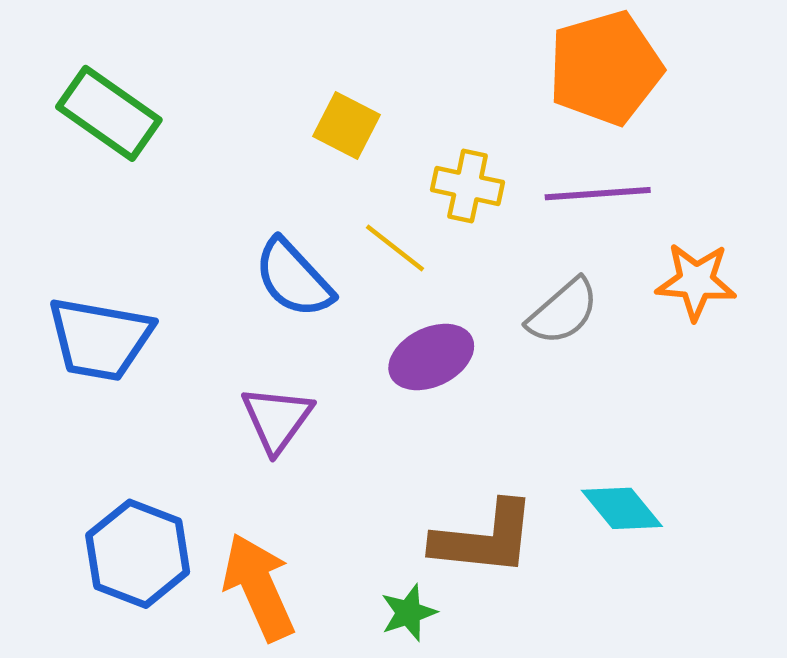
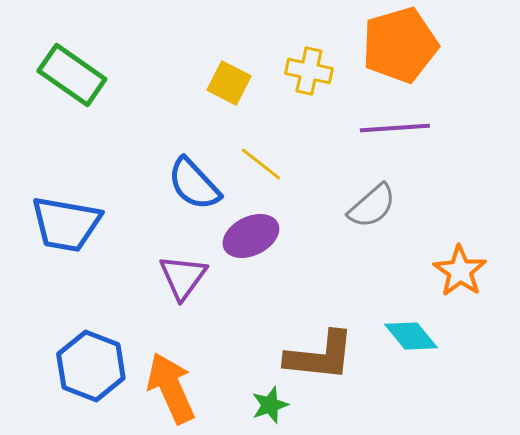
yellow cross: (468, 186) -> (309, 71), moved
orange star: (696, 281) -> (460, 271), moved, turned 30
purple ellipse: (431, 357) -> (251, 236), moved

